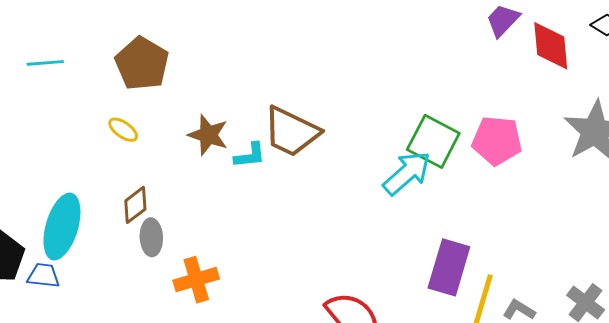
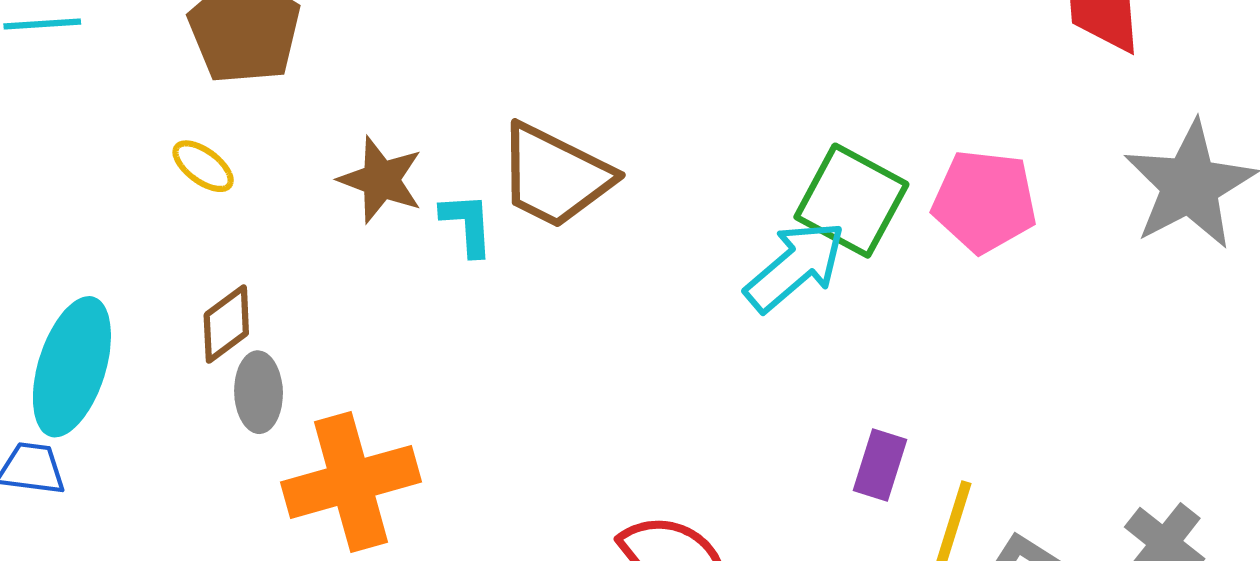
cyan L-shape: (250, 155) -> (467, 224), turned -88
purple rectangle: (449, 267) -> (880, 465), size x0.6
orange cross: (196, 280) -> (351, 482), size x1.4

